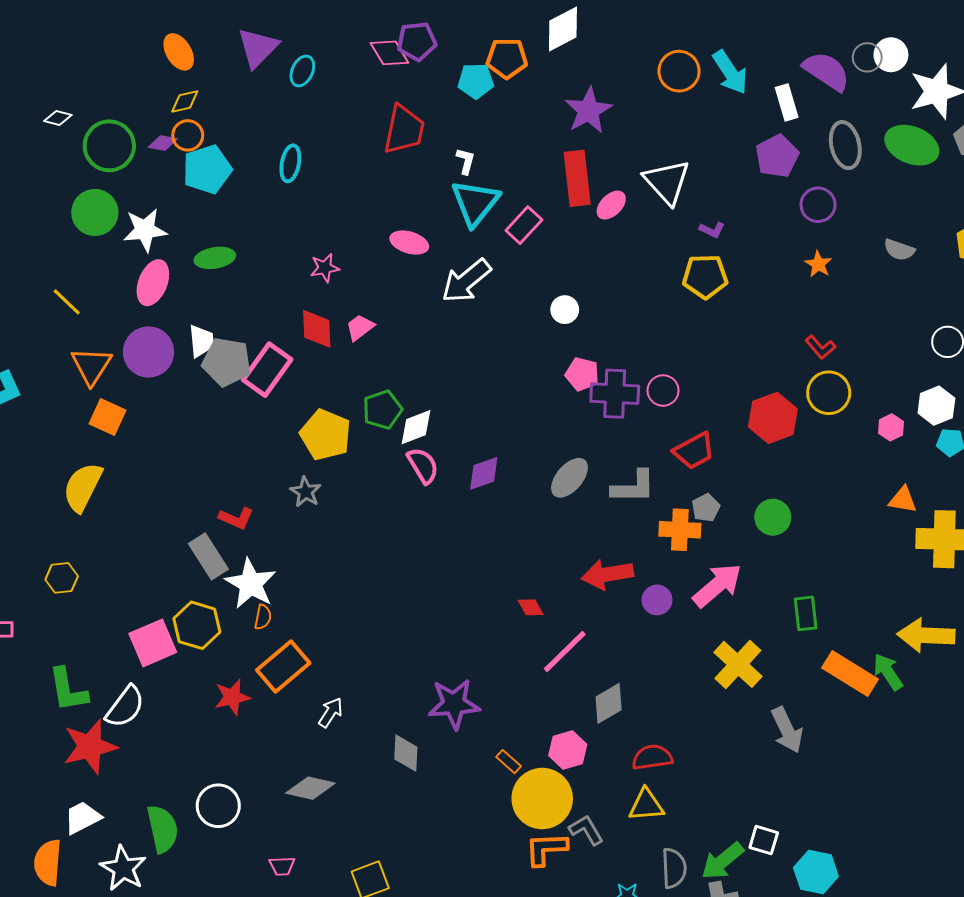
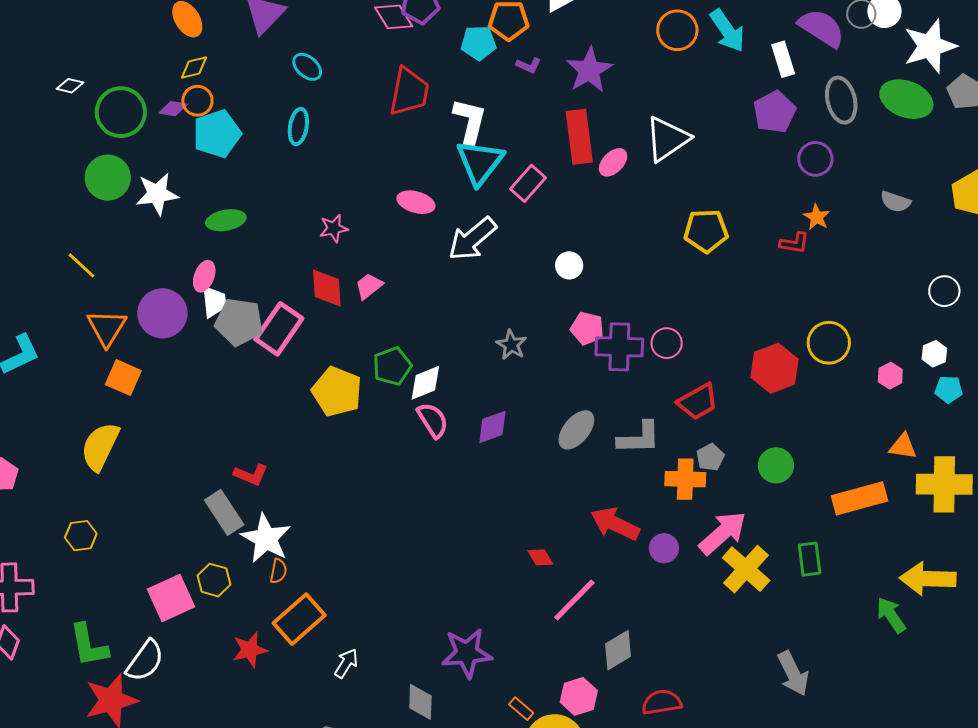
cyan ellipse: (302, 71) -> (307, 67), moved, turned -72
white L-shape: (466, 161) -> (470, 122), size x1.8
white triangle: (667, 182) -> (667, 139), turned 39
purple L-shape: (712, 230) -> (529, 65), moved
pink ellipse: (153, 283) -> (204, 276), moved, size x0.7
red L-shape: (820, 347) -> (794, 243), moved, turned -40
white hexagon: (936, 406) -> (934, 354), size x0.7
gray star: (306, 492) -> (511, 345), moved
red arrow: (607, 574) -> (615, 524), turned 36
yellow hexagon: (197, 625) -> (214, 580), size x0.7
yellow cross: (738, 664) -> (746, 569), moved
orange rectangle: (850, 674) -> (859, 498), moved, turned -46

